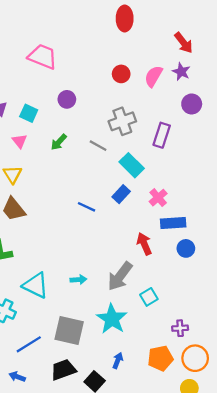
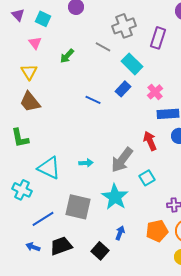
green arrow: (59, 142) -> (67, 56), moved
red arrow: (144, 244) -> (150, 141), moved
black trapezoid: (63, 370) -> (61, 246), moved

